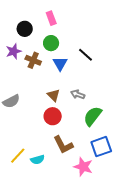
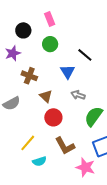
brown cross: (33, 60) -> (29, 76), moved
blue triangle: (60, 64) -> (68, 72), moved
brown triangle: (54, 95) -> (46, 96), moved
yellow line: (18, 156) -> (28, 143), moved

